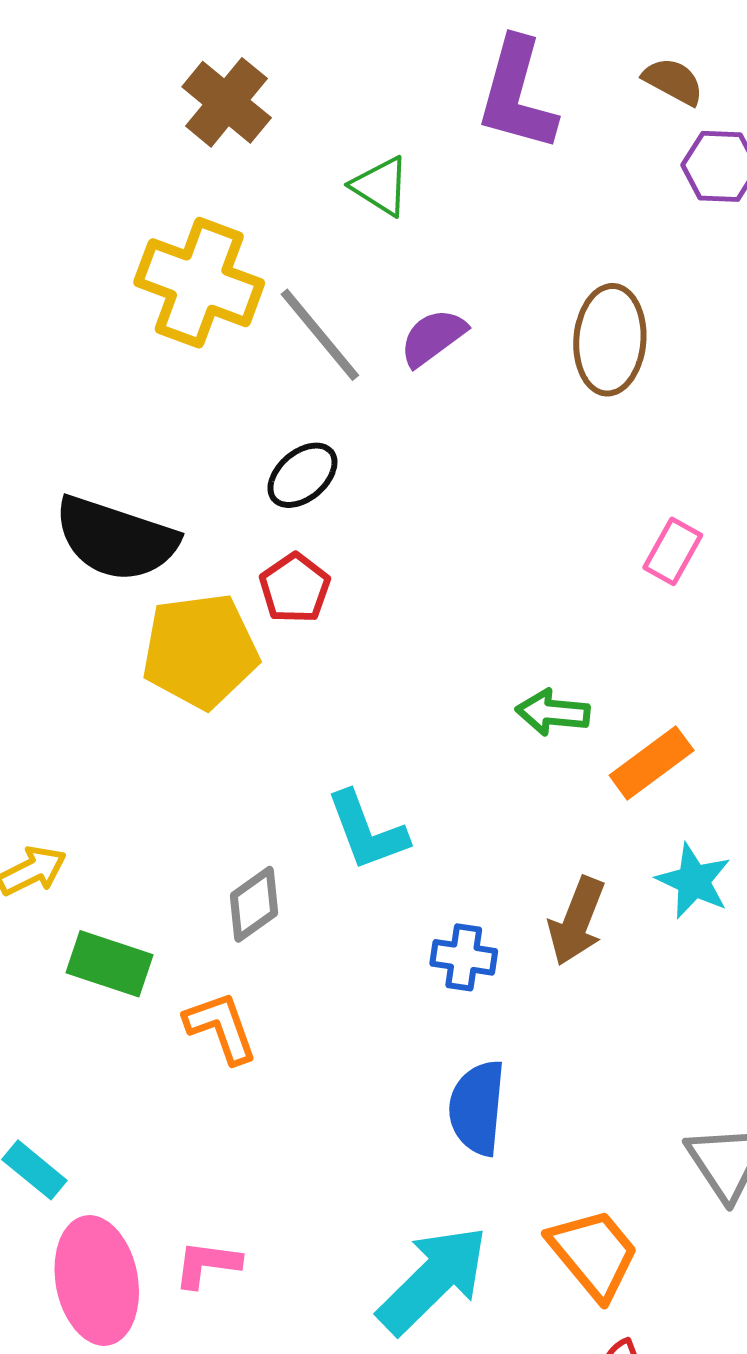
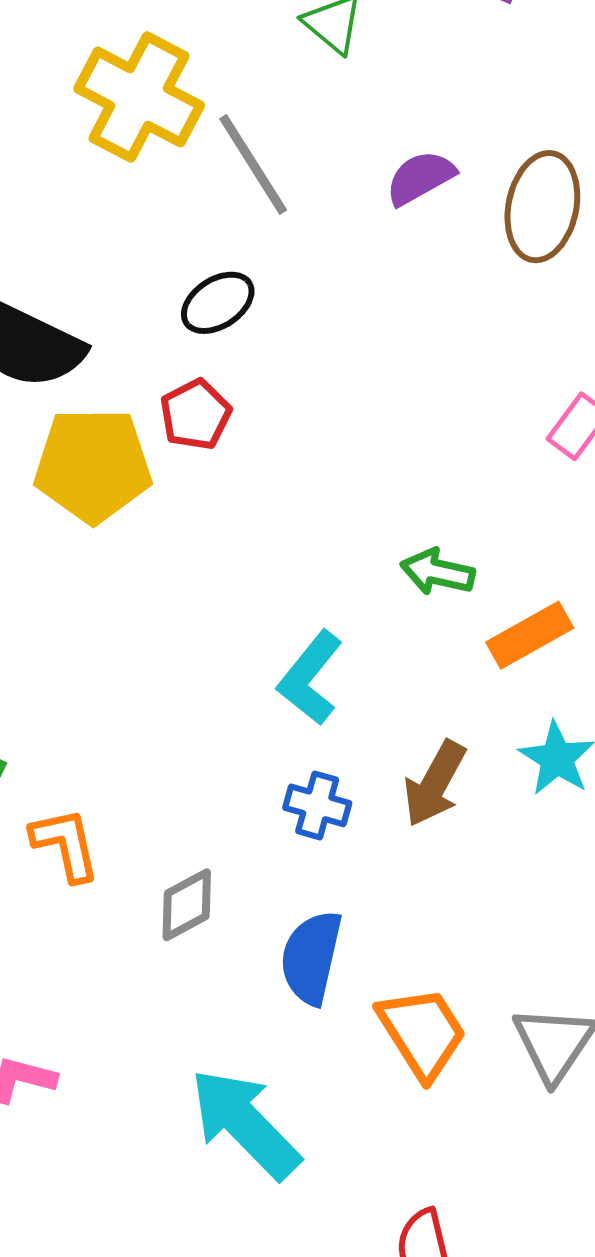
purple semicircle: (433, 337) -> (420, 178), moved
cyan L-shape: (367, 831) -> (310, 678), moved, turned 52
gray diamond: (254, 904) -> (187, 905), moved
orange trapezoid: (594, 1254) -> (422, 1033), moved
cyan arrow: (433, 1280) -> (245, 1124), turned -97

